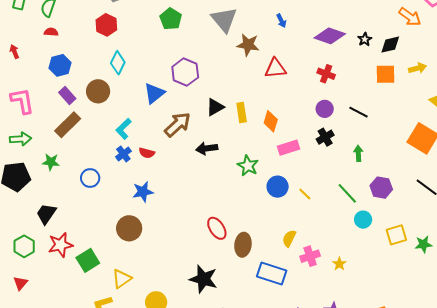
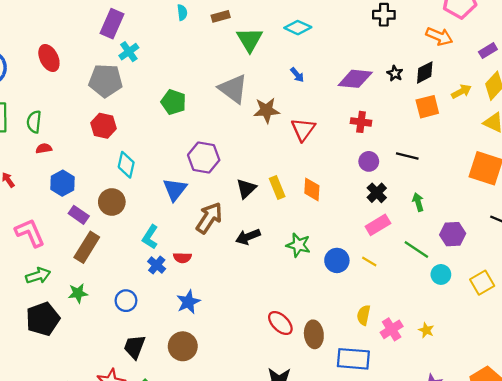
red triangle: (275, 68) -> (303, 129), turned -35
pink rectangle: (288, 148) -> (378, 225), moved
black trapezoid: (46, 214) -> (134, 347), moved

